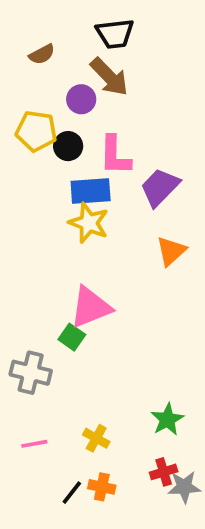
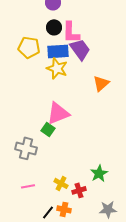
yellow pentagon: (36, 131) -> (29, 47), moved
black circle: (68, 146) -> (54, 27), moved
purple trapezoid: (160, 187) -> (80, 49), moved, turned 100
red cross: (164, 472) -> (79, 190), moved

